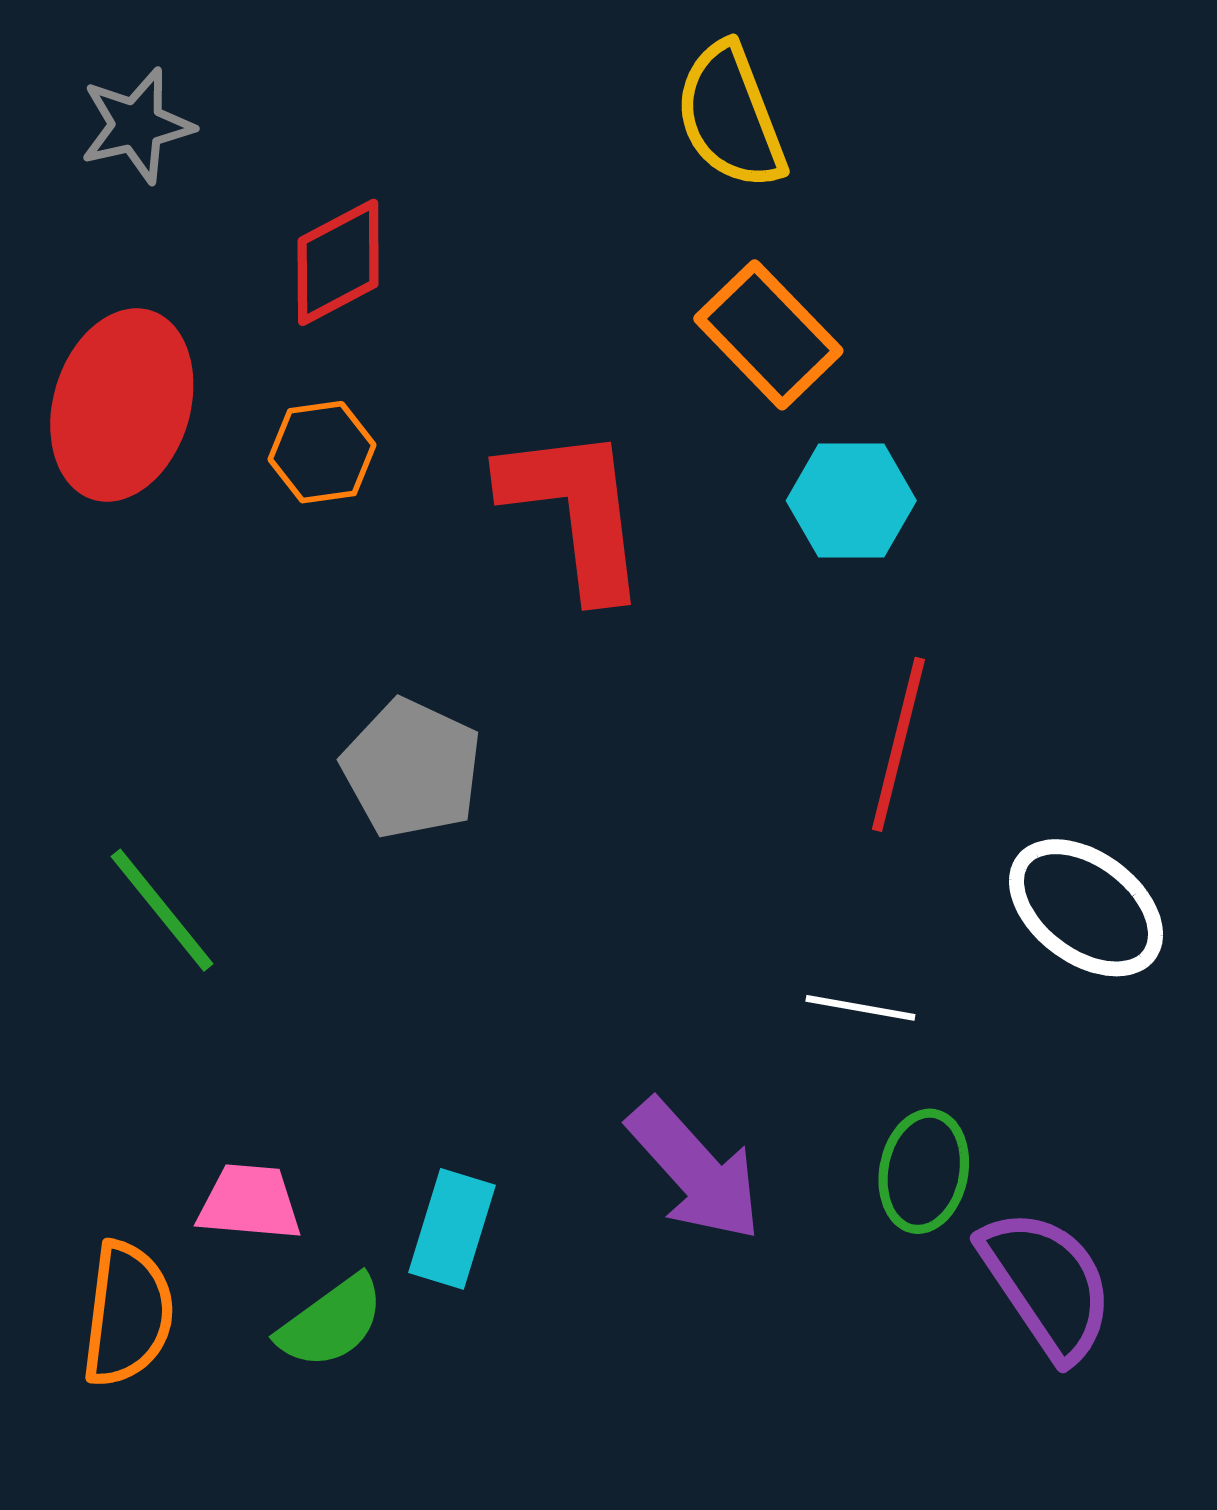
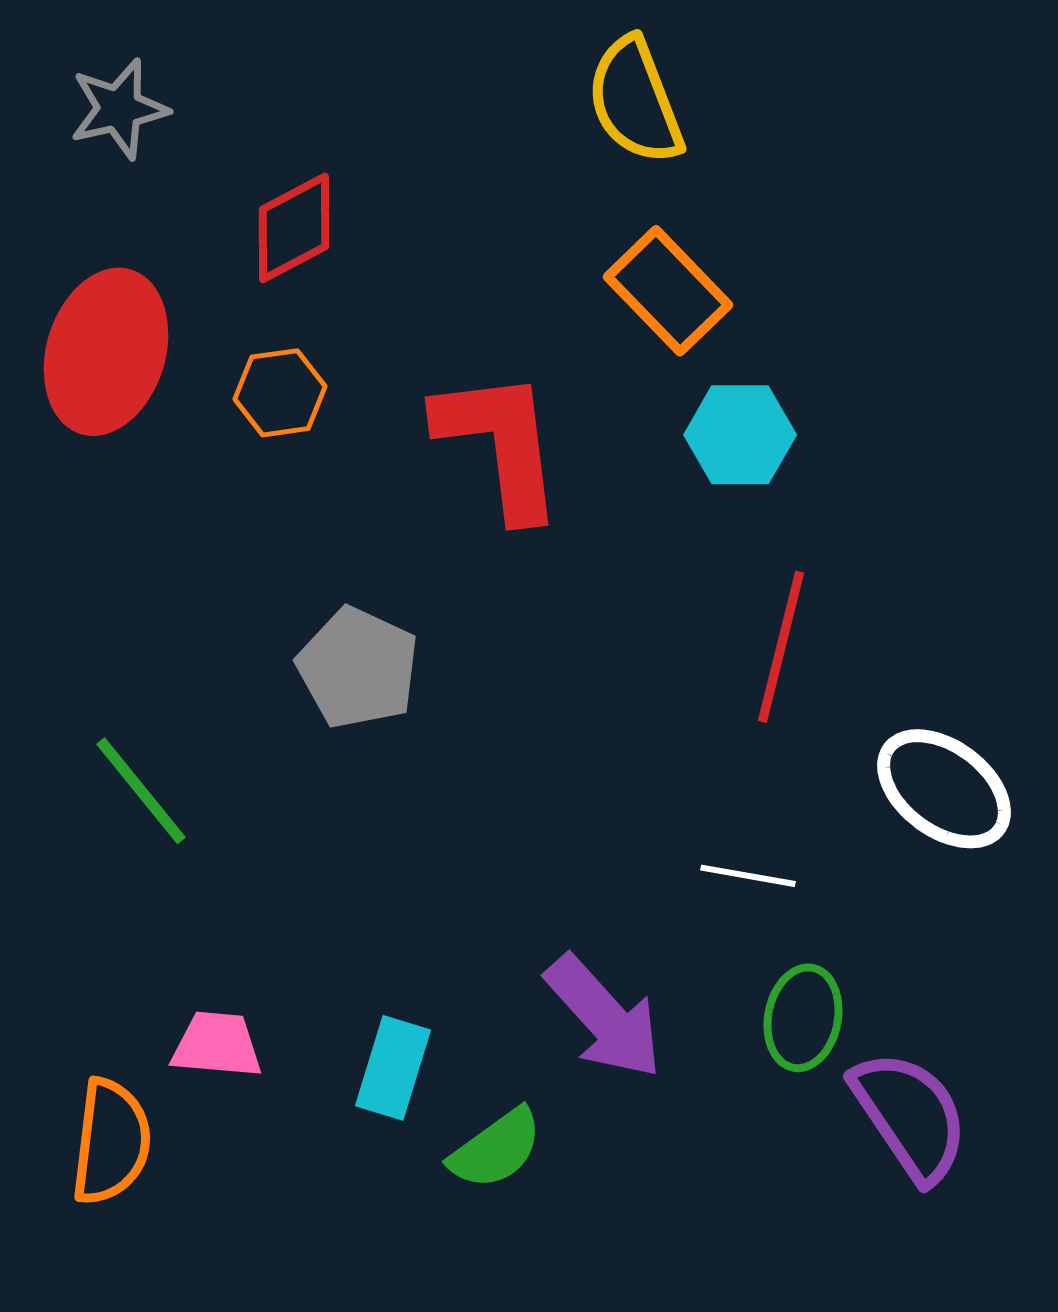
green semicircle: (331, 1322) -> (496, 1149), moved

